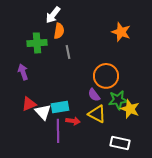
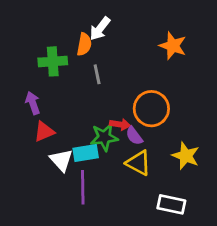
white arrow: (53, 15) -> (100, 29), moved
green star: (118, 100) -> (104, 137), moved
red triangle: (29, 104) -> (44, 132), moved
red arrow: (73, 121) -> (120, 124), moved

